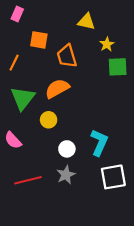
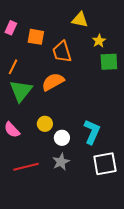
pink rectangle: (17, 14) -> (11, 28), moved
orange line: (14, 63) -> (13, 67), moved
yellow circle: (49, 120) -> (45, 124), moved

